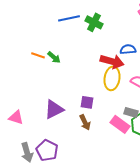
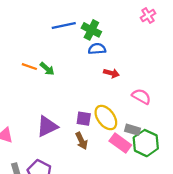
blue semicircle: (128, 49) -> (97, 49), moved
red arrow: (112, 61) -> (111, 73), size x0.6
yellow ellipse: (112, 78) -> (106, 118), moved, turned -45

